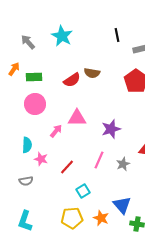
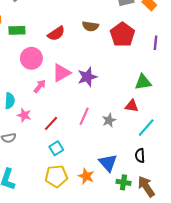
brown semicircle: (92, 73) -> (90, 26), moved
pink circle: (35, 104) -> (31, 58), moved
pink triangle: (77, 118) -> (61, 73), turned -30
purple star: (111, 129) -> (87, 77), moved
cyan square: (83, 191) -> (56, 148), moved

